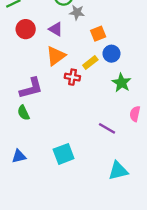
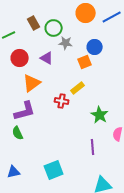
blue circle: (111, 54) -> (95, 47), moved
orange triangle: (56, 56) -> (32, 83), moved
green star: (122, 83) -> (100, 115), moved
purple line: (107, 128) -> (93, 147), turned 56

